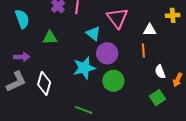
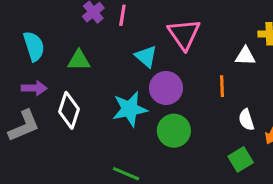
cyan semicircle: (22, 19) -> (34, 46), moved
white triangle: (150, 30) -> (245, 56), moved
white diamond: (44, 83) -> (69, 110), moved

